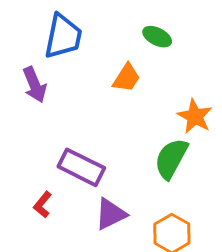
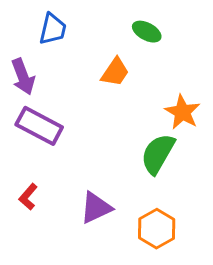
blue trapezoid: (63, 36) -> (53, 29), size x0.7
purple rectangle: (81, 167) -> (39, 126), moved

